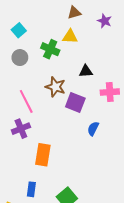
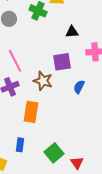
brown star: (55, 87) -> (43, 81), moved
purple square: (75, 102) -> (62, 62), turned -30

